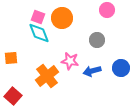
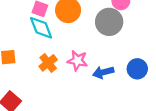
gray circle: (97, 40) -> (109, 22), moved, size x1.5
orange cross: (47, 76) -> (48, 63), moved, size x0.7

